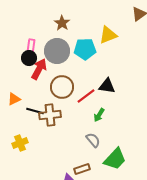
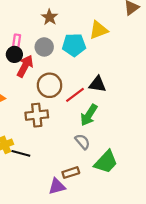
gray circle: (57, 51) -> (44, 47), size x0.7
black line: (35, 111) -> (21, 153), moved
green arrow: (99, 115) -> (89, 115), size x1.5

